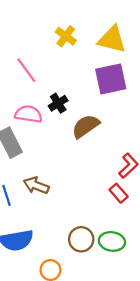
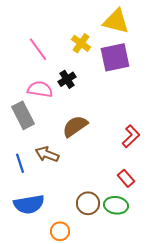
yellow cross: (66, 36) -> (81, 43), moved
brown semicircle: (86, 126) -> (75, 126), moved
red rectangle: (119, 193) -> (126, 178), moved

